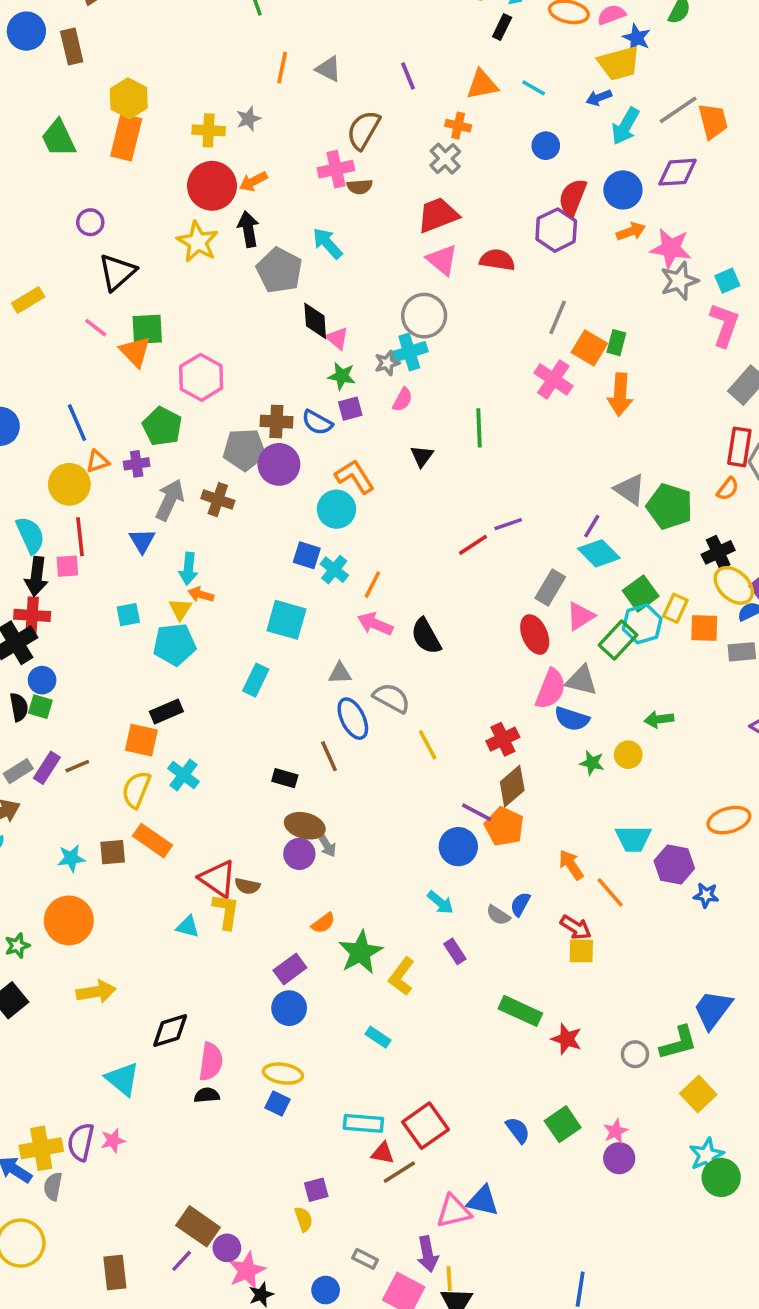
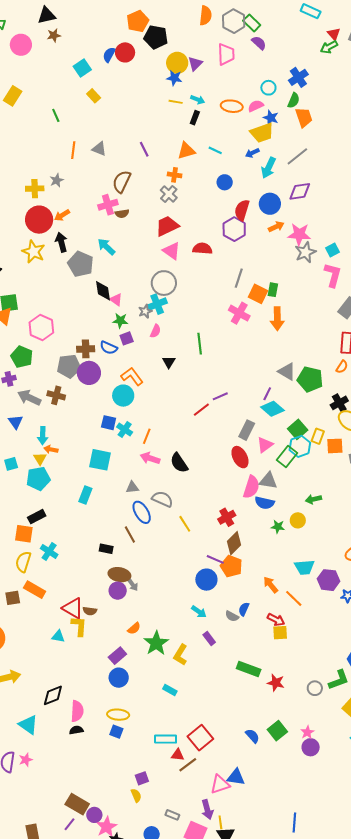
orange trapezoid: (713, 121) -> (304, 117), moved
gray arrow: (170, 500) -> (29, 398), turned -85

